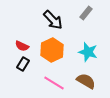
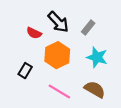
gray rectangle: (86, 13) -> (88, 28), moved
red semicircle: (22, 46) -> (34, 33), moved

